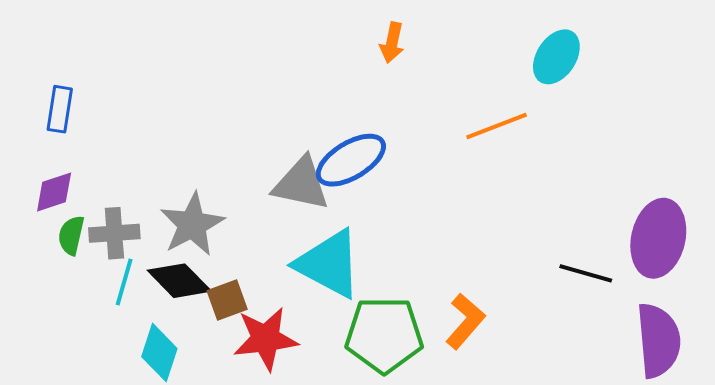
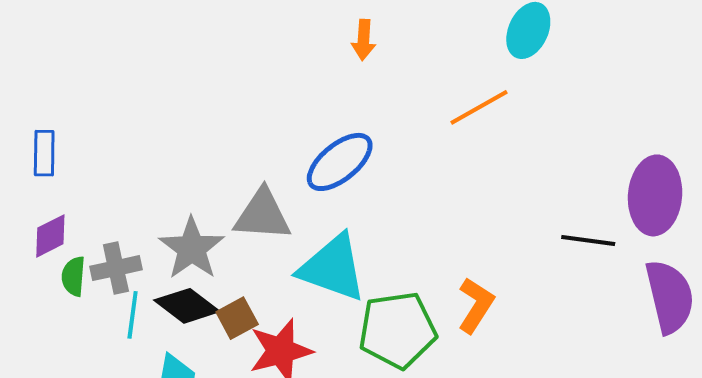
gray triangle: (301, 184) -> (262, 215), moved

